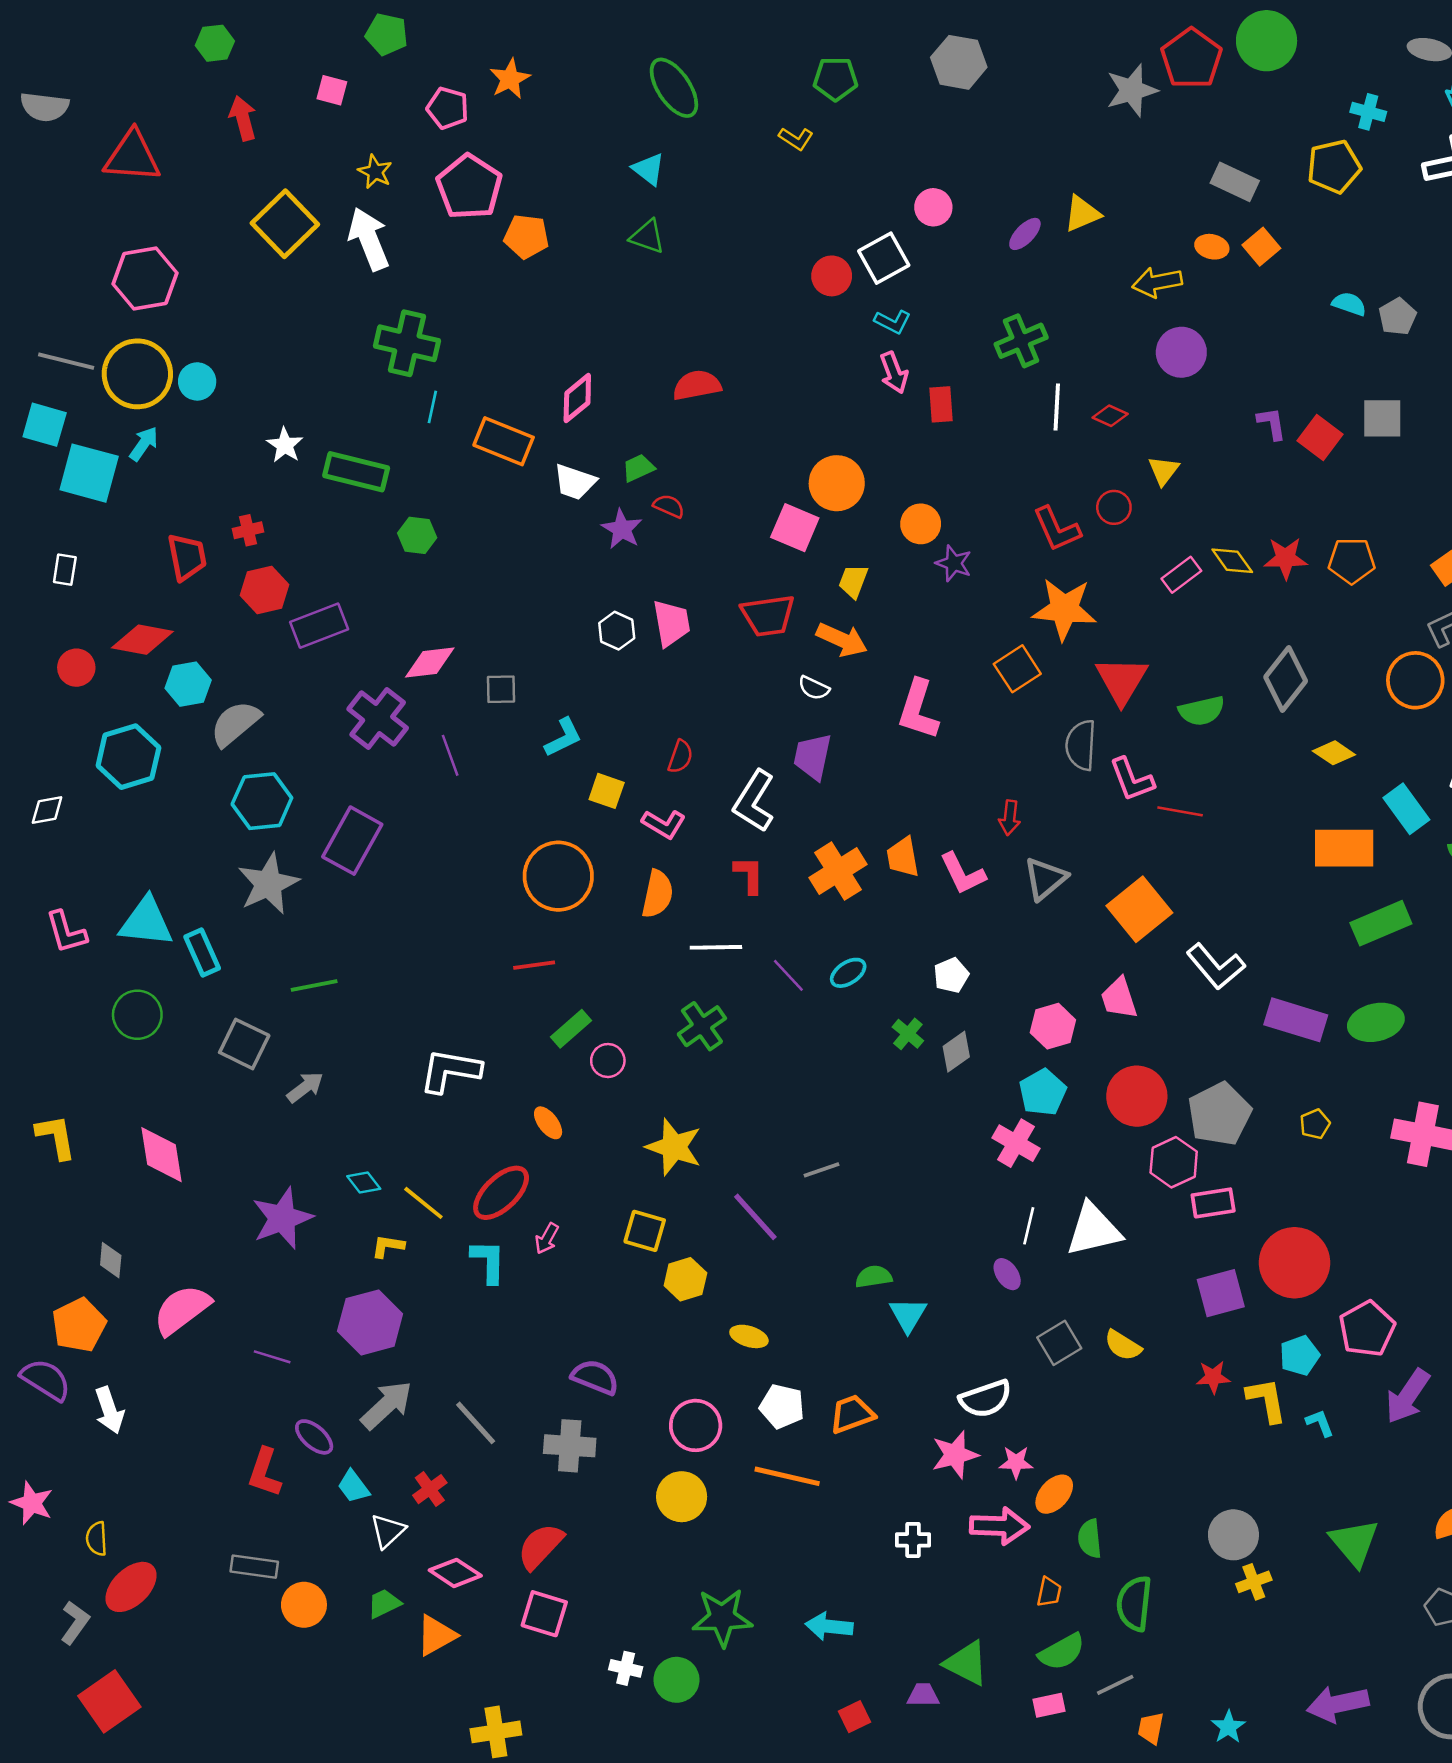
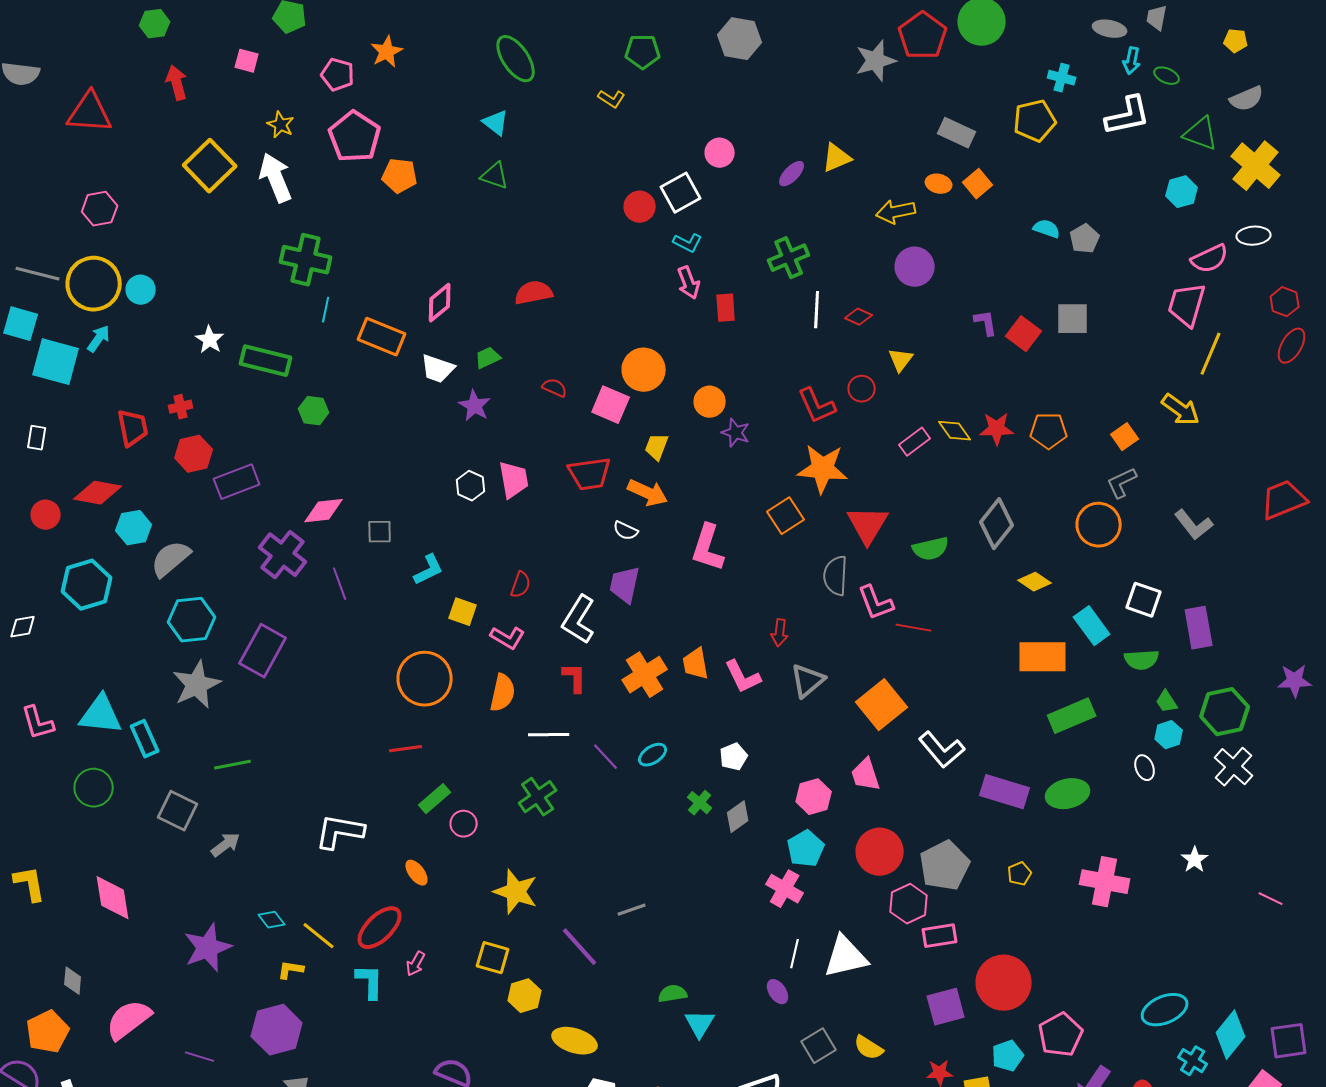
pink hexagon: (145, 278) -> (100, 209), size x0.7
red semicircle: (669, 506) -> (555, 388), moved
yellow ellipse: (749, 1336) -> (575, 1041), size x1.5

